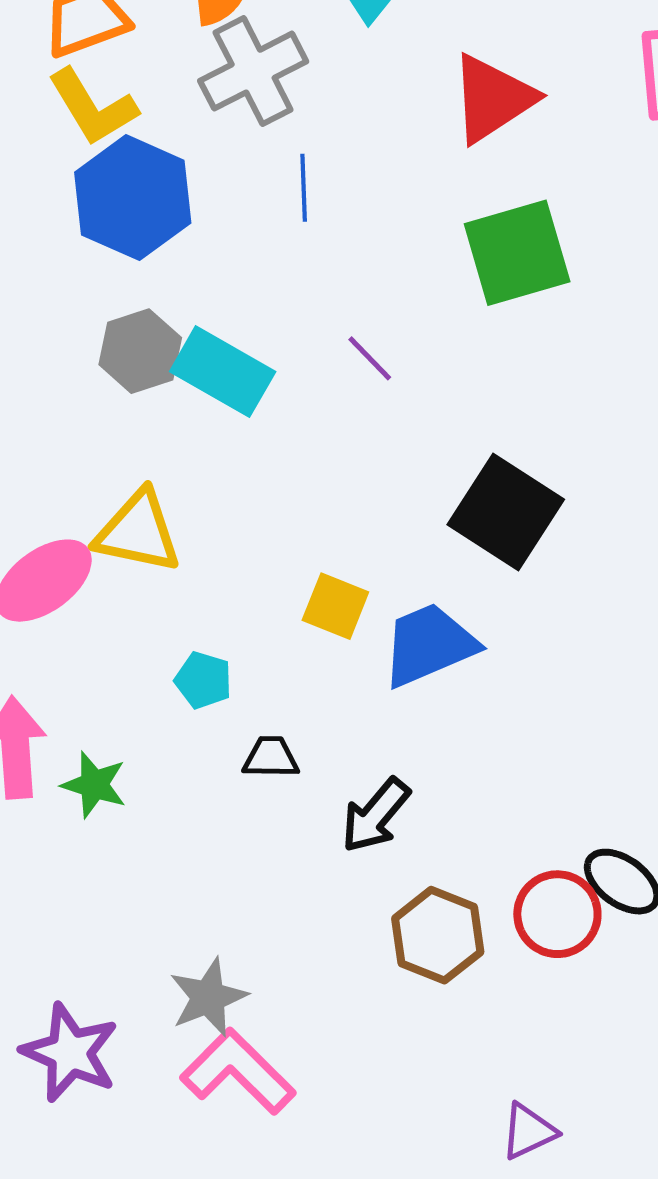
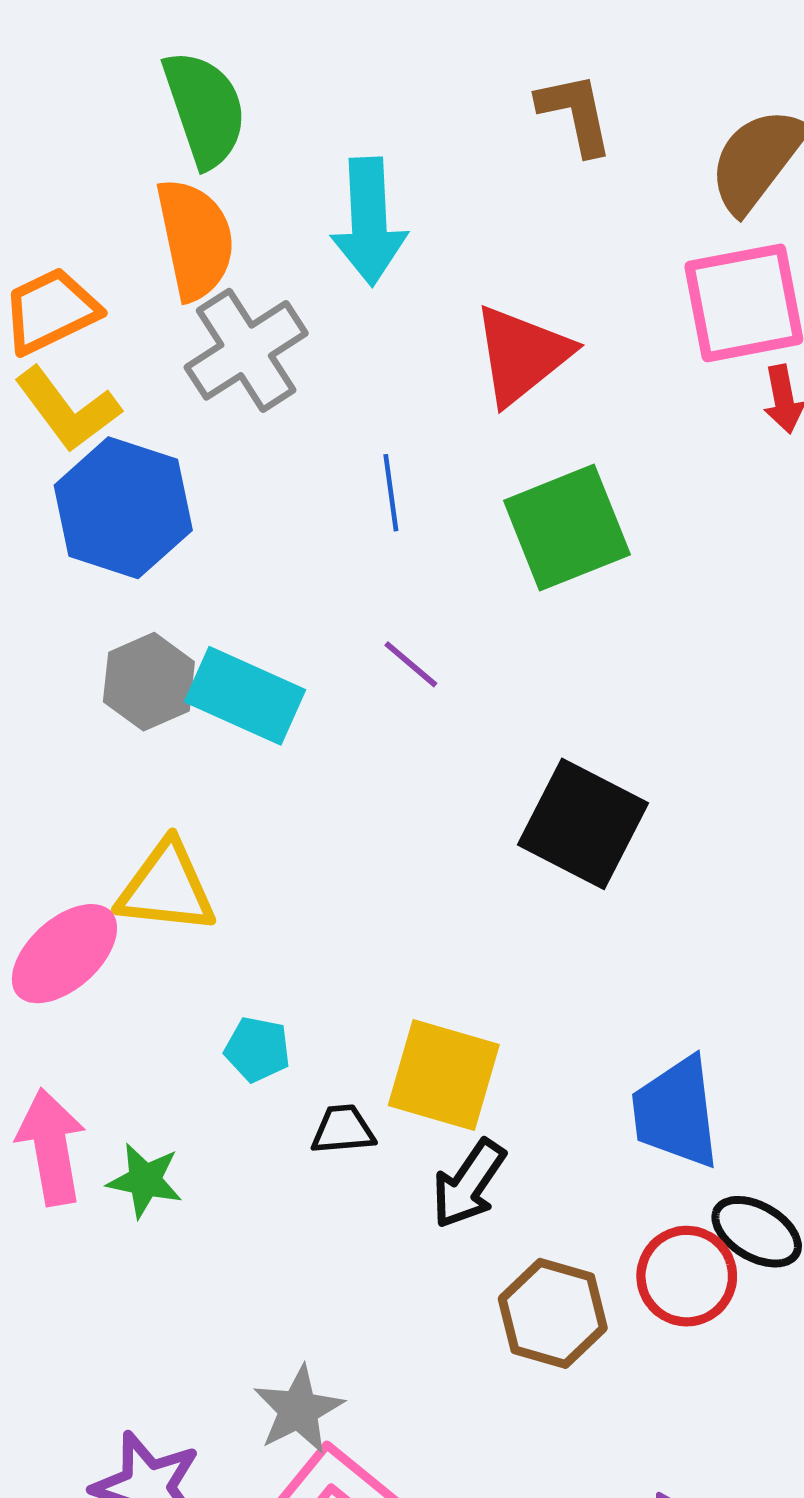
blue line: (304, 188) -> (391, 493), moved
yellow square: (335, 606) -> (444, 1075), moved, size x1.5
blue trapezoid: (429, 645) -> (676, 1112), moved, turned -68

